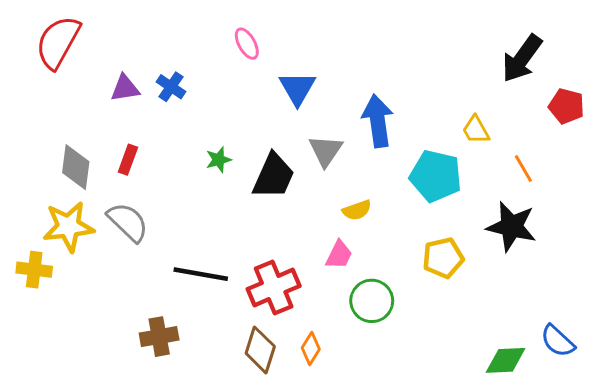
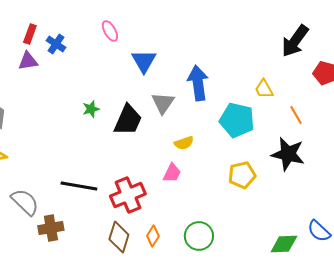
blue cross: (171, 87) -> (56, 44), moved
red rectangle: (128, 160) -> (30, 34), moved
gray semicircle: (128, 222) -> (25, 202), moved
green circle: (372, 301) -> (199, 236), moved

